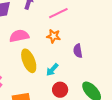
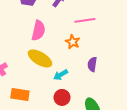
pink semicircle: (19, 36) -> (38, 31), turned 96
yellow ellipse: (29, 61) -> (40, 58), turned -55

